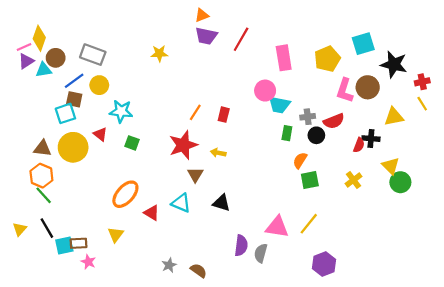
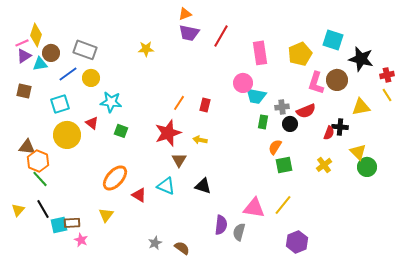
cyan square: (363, 44) -> (333, 40), turned 35
brown square: (74, 99) -> (24, 91), moved
brown triangle: (43, 148) -> (27, 147), moved

